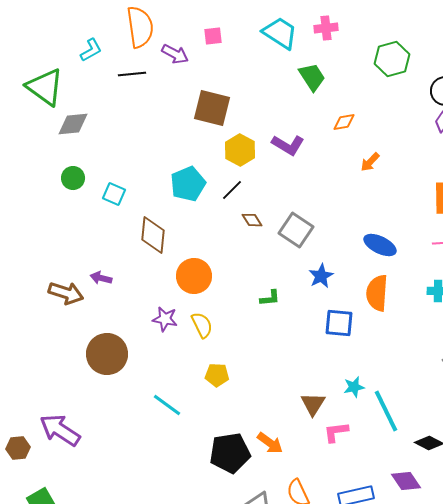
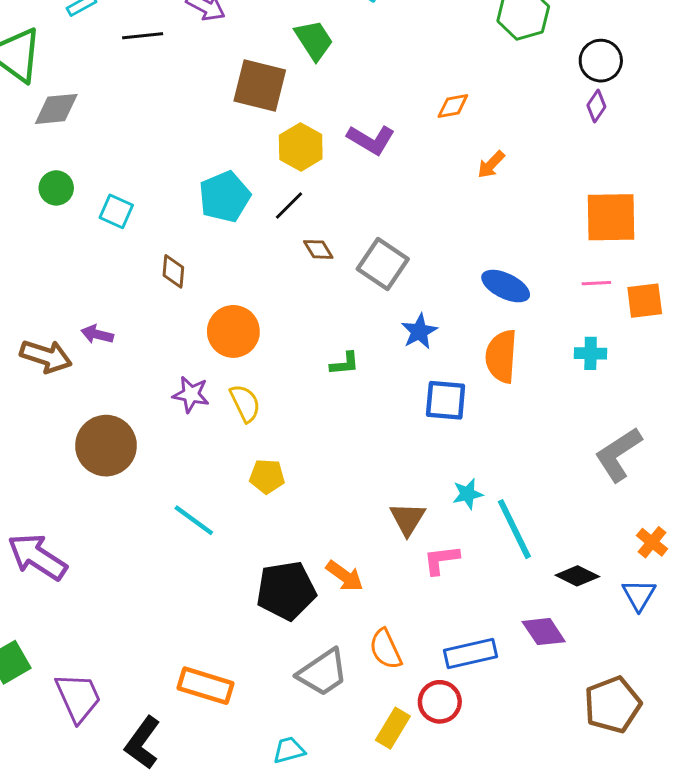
green trapezoid: (312, 77) -> (314, 40), moved
brown diamond: (153, 235) -> (173, 271), size x0.6

